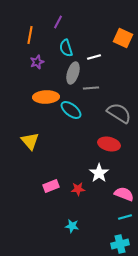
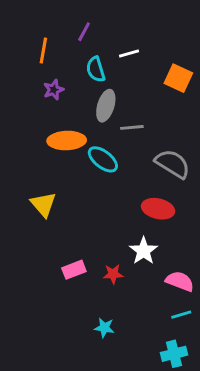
orange square: (123, 38) -> (178, 78), moved
white line: (94, 57) -> (129, 53), moved

